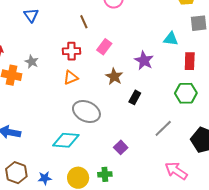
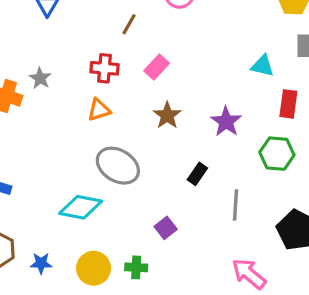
brown line: (84, 22) -> (129, 24), turned 48
purple star: (144, 61) -> (226, 122), moved
black rectangle: (135, 97) -> (197, 174), moved
gray line: (163, 128) -> (235, 205), turned -48

